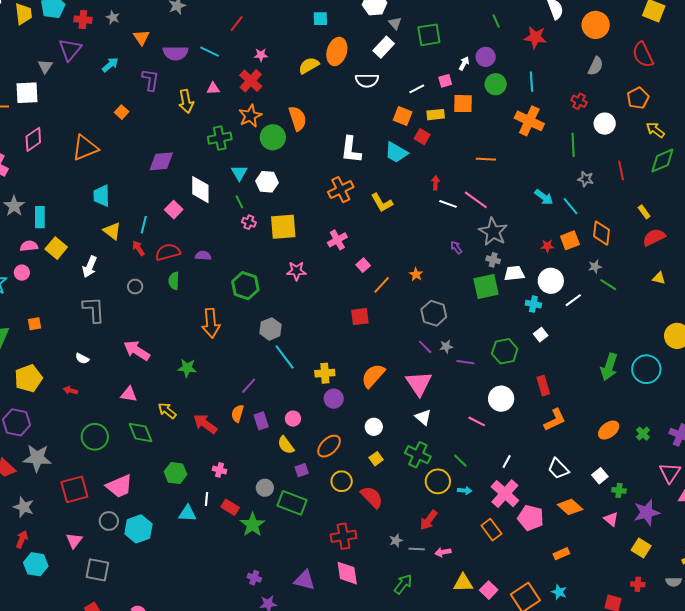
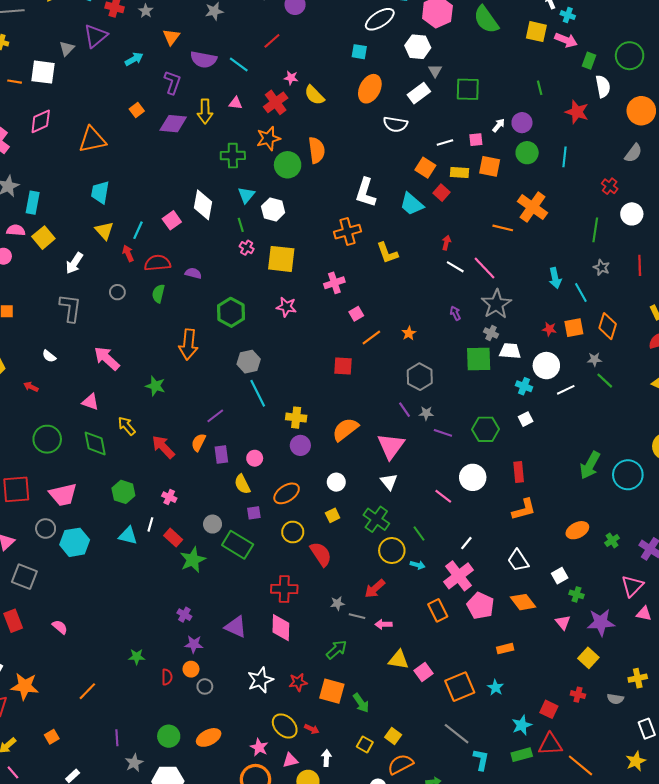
yellow semicircle: (309, 66) -> (314, 95), moved, turned -115
orange cross: (529, 121) -> (533, 207), moved
purple diamond: (161, 161) -> (173, 124), moved
cyan arrow: (544, 197) -> (555, 278), turned 30

